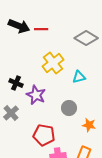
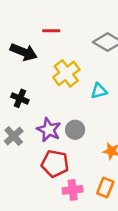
black arrow: (19, 26) -> (24, 52), moved
purple star: (36, 95) -> (49, 130), moved
gray circle: (69, 108) -> (75, 130), moved

